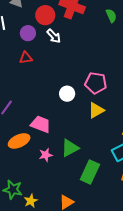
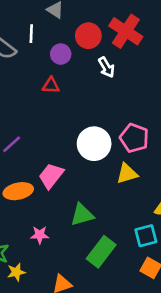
white arrow: (54, 36) -> (106, 67), moved
white circle: (67, 94) -> (94, 144), size x1.6
pink trapezoid: (41, 124) -> (51, 176), turned -85
pink star: (46, 155) -> (40, 235), moved

